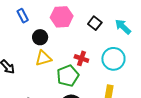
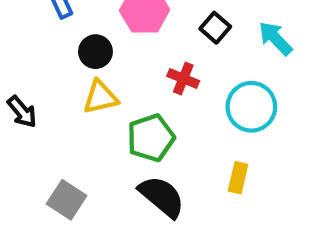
red cross: (81, 58) -> (183, 78), moved

